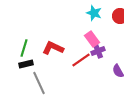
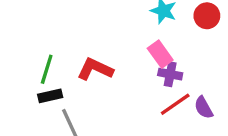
purple cross: (98, 51) -> (170, 74), turned 32
red line: (81, 60) -> (175, 104), moved

